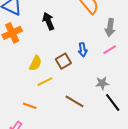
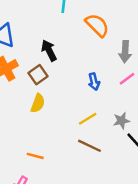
brown square: (63, 61) -> (38, 75), moved
yellow line: (45, 82) -> (88, 119), moved

